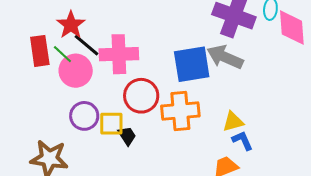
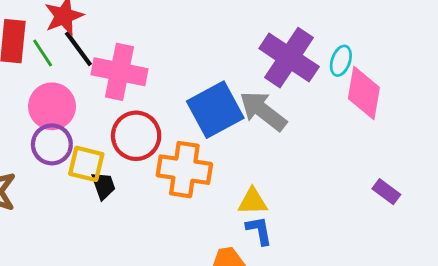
blue square: (192, 64) -> (215, 110), turned -33
pink circle: (76, 71) -> (52, 106), moved

